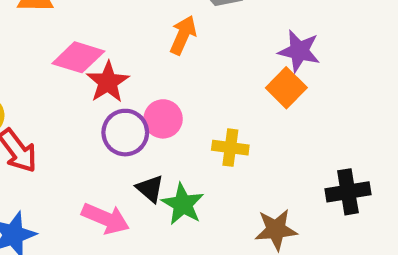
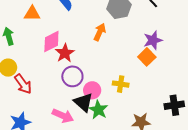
purple star: (299, 51) -> (153, 40), turned -30
pink diamond: (78, 57) -> (51, 42), turned -45
pink circle: (163, 119) -> (92, 90), moved
black triangle: (150, 189) -> (83, 102), size x1.5

